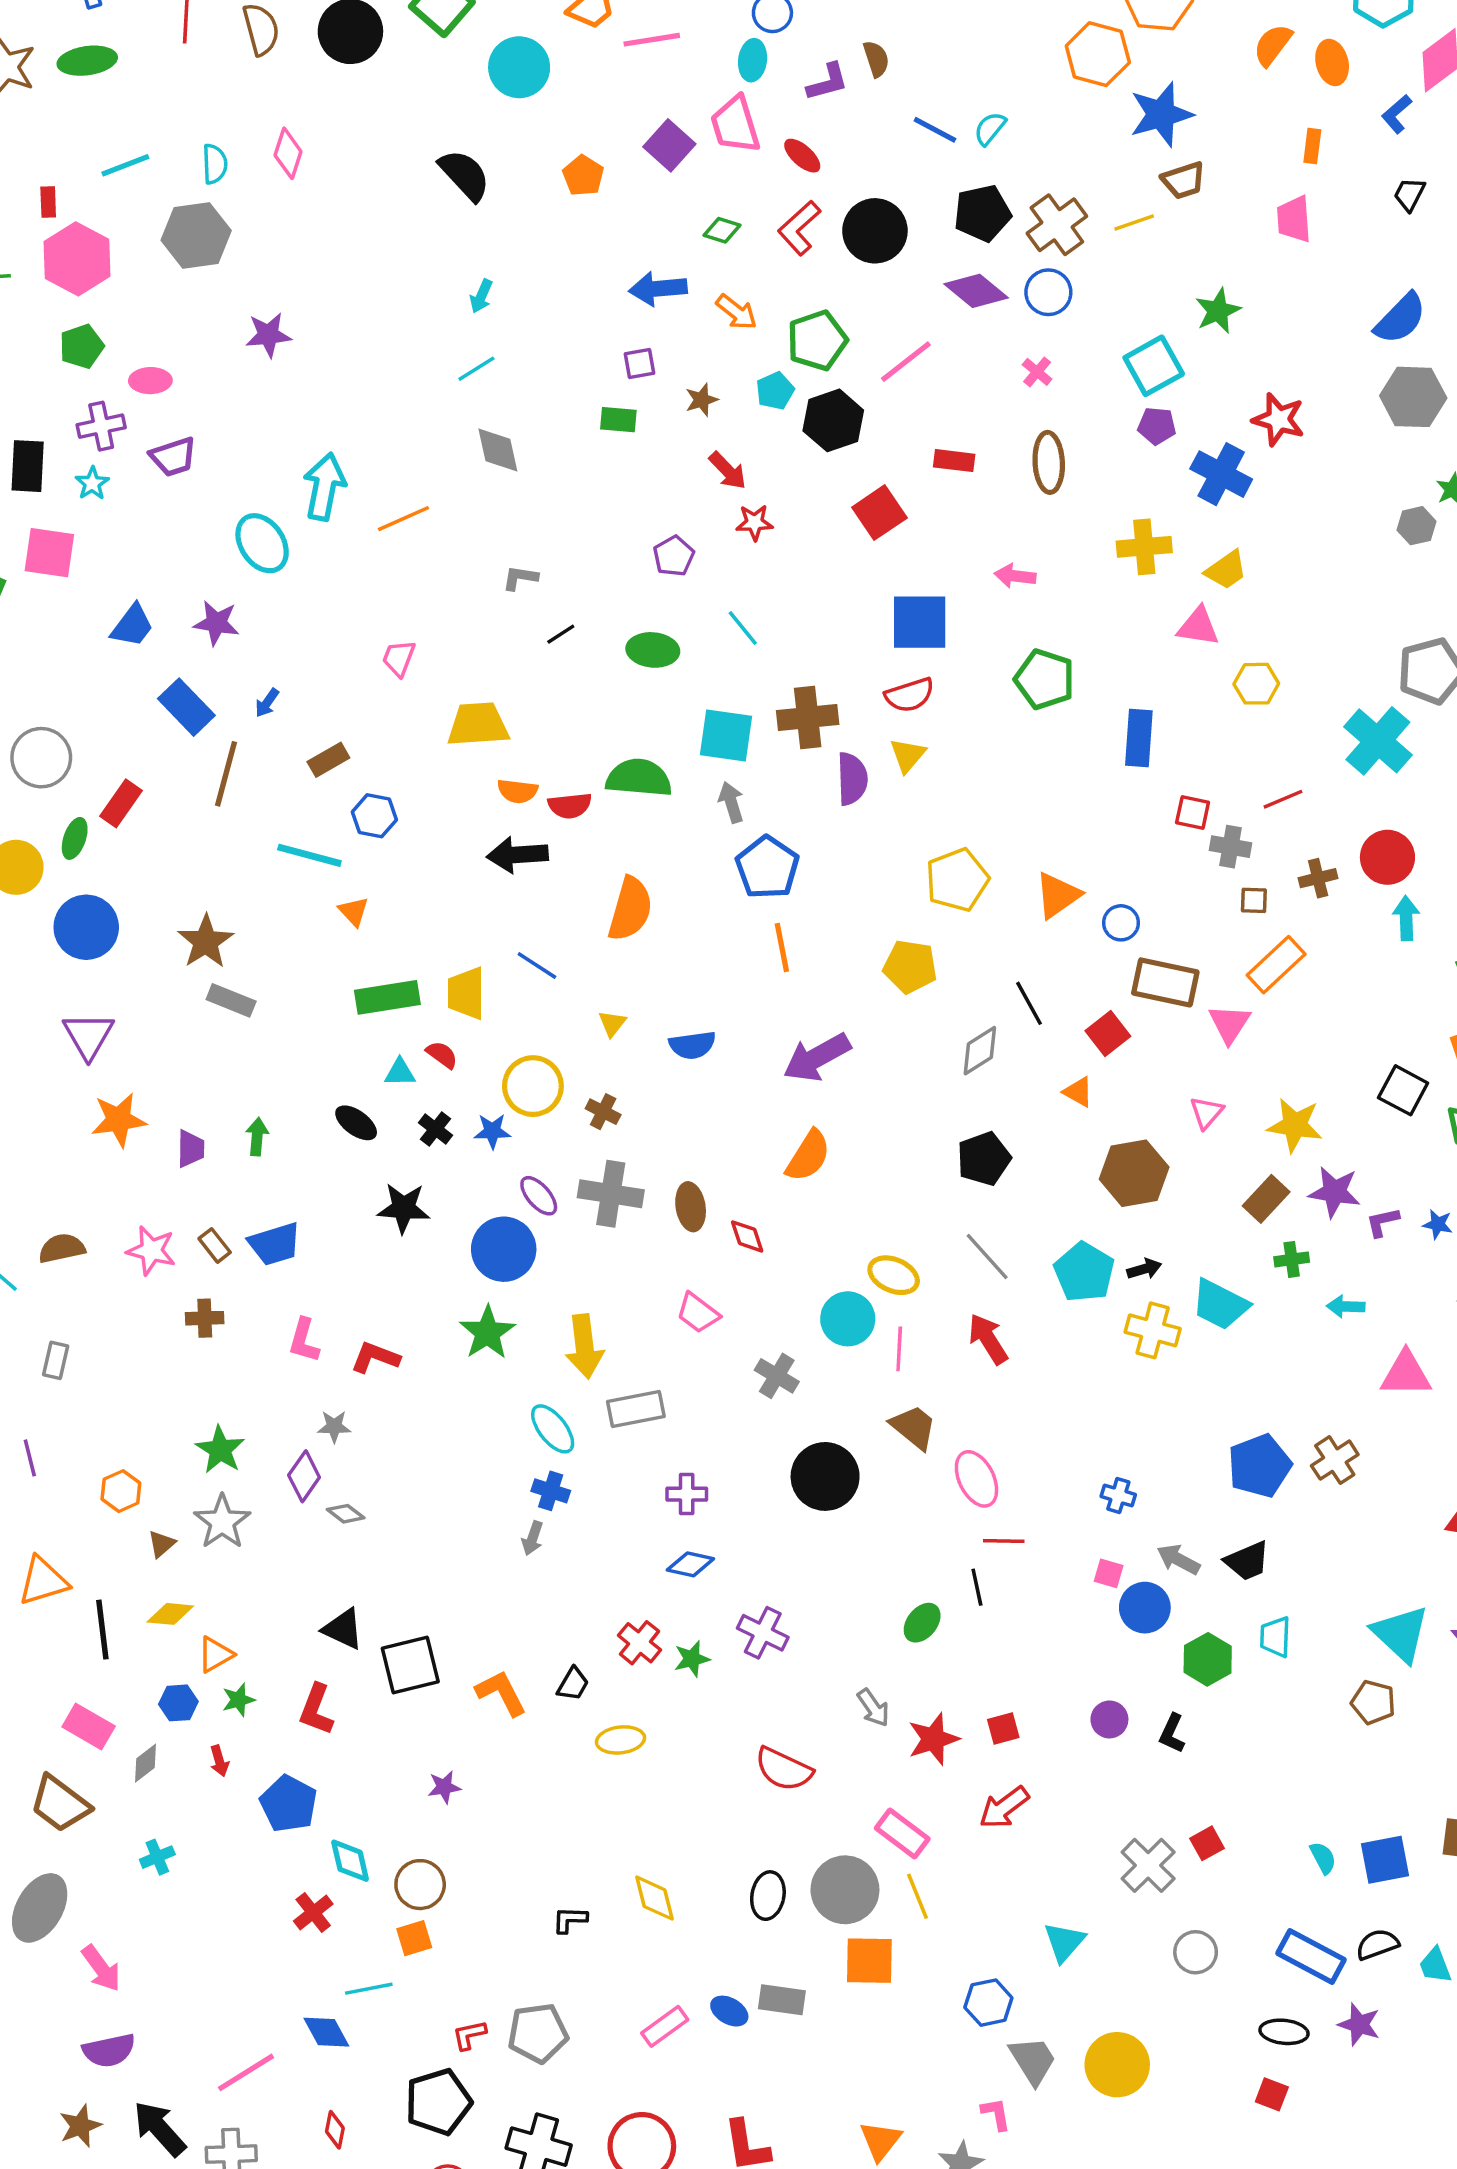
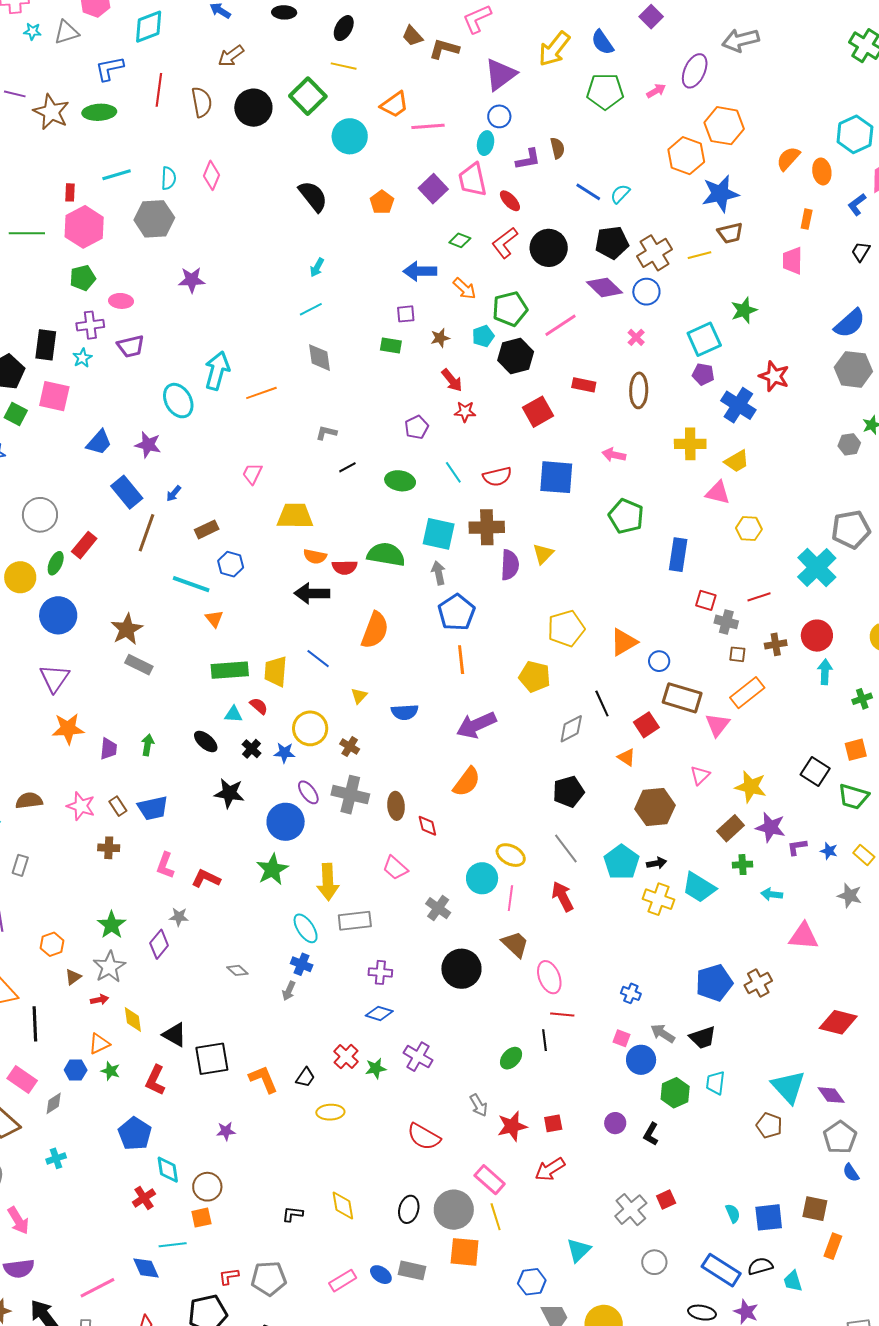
red semicircle: (910, 695) -> (497, 477), moved
gray diamond: (346, 1514) -> (237, 970), moved
yellow diamond: (170, 1614) -> (133, 1020), moved, turned 72
green star: (238, 1700) -> (110, 1071), turned 30
red arrow: (219, 1761) -> (99, 1000), moved, turned -90

